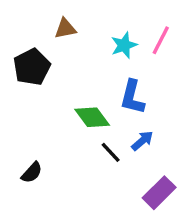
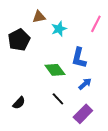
cyan star: (124, 45) -> (59, 29), moved
black line: (111, 152) -> (58, 99), moved
purple rectangle: (159, 193) -> (83, 114), moved

